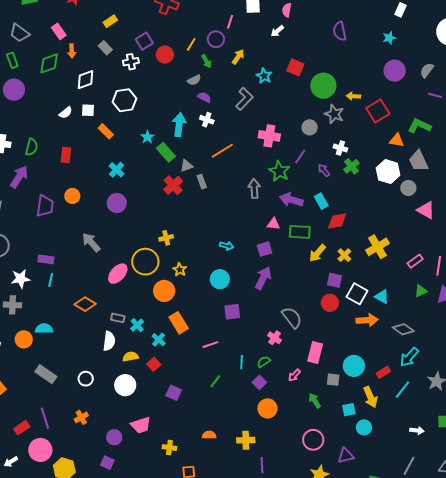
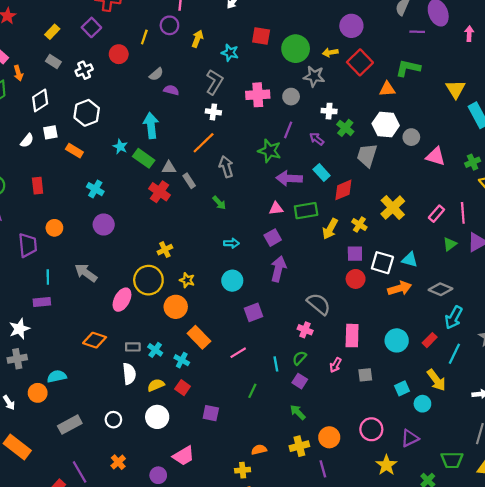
purple square: (144, 41) -> (91, 27), moved
green arrow: (206, 61) -> (219, 203), moved
purple circle: (395, 71) -> (351, 26), moved
white cross: (207, 120) -> (213, 112), moved
pink cross: (269, 136) -> (258, 95), moved
gray trapezoid: (418, 161) -> (367, 155), moved, turned 55
gray triangle: (186, 166) -> (169, 168), turned 32
gray arrow: (254, 189) -> (226, 167), moved
cyan line: (51, 280) -> (48, 277), moved
gray rectangle: (46, 374) -> (70, 425), turned -50
gray square: (333, 380) -> (365, 375), moved
yellow arrow: (370, 397) -> (436, 380), moved
green arrow: (315, 401) -> (298, 412), moved
orange circle: (267, 408) -> (329, 437), moved
yellow cross: (169, 448) -> (243, 470), moved

